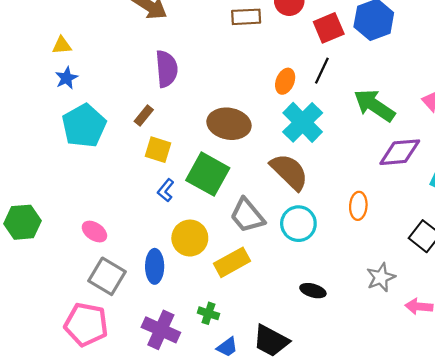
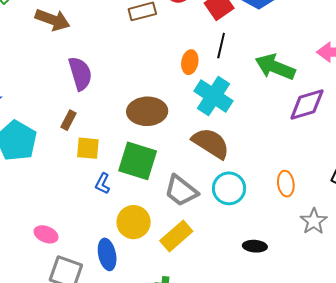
orange ellipse: (358, 206) -> (286, 184), moved

